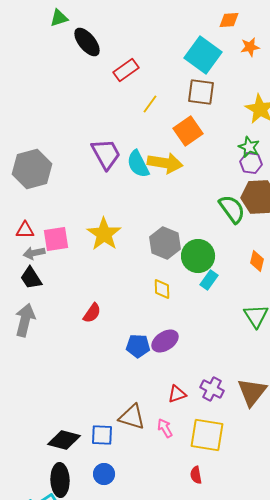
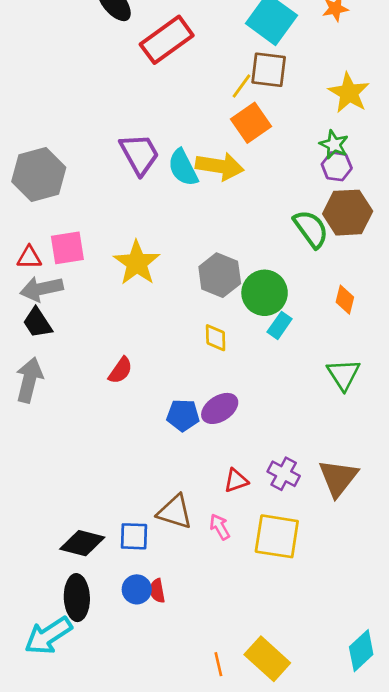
red rectangle: (126, 70) -> (167, 40), size x1.5
yellow line: (150, 104) -> (241, 86), moved
pink square: (56, 239) -> (67, 248), moved
gray arrow: (34, 253) -> (41, 289), size x1.4
red semicircle: (196, 475) -> (157, 591), moved

